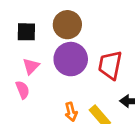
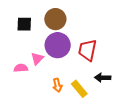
pink triangle: (31, 66) -> (37, 59), moved
pink semicircle: (23, 90) -> (21, 68), turned -72

